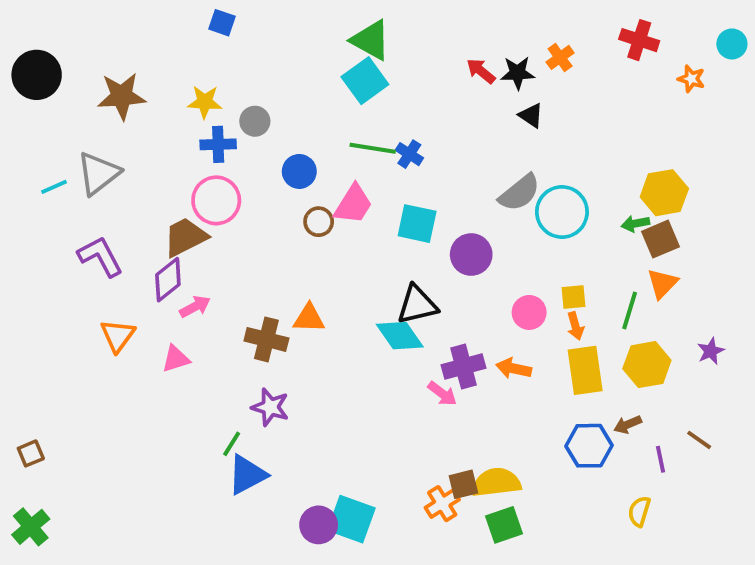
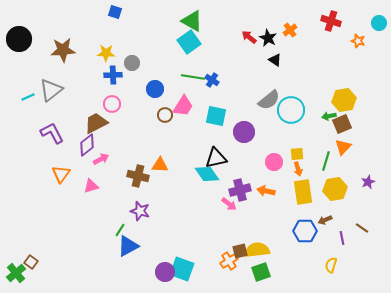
black star: (518, 73) -> (268, 38), turned 30
pink circle: (216, 200) -> (112, 104), size x0.7
brown square: (31, 453) -> (31, 262), moved, turned -32

